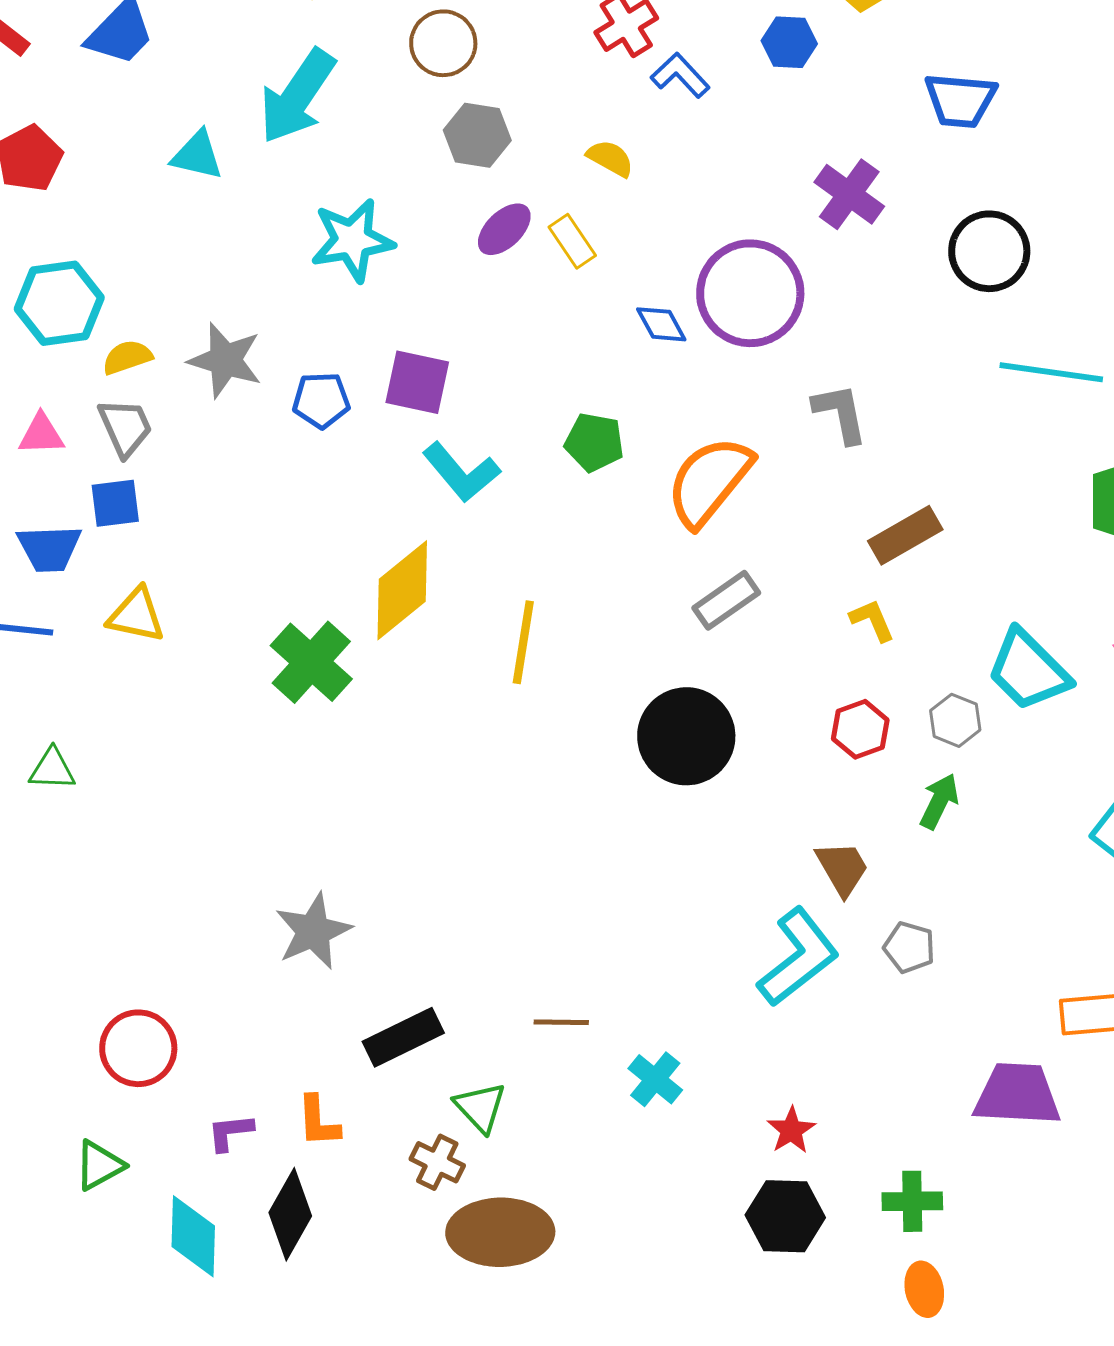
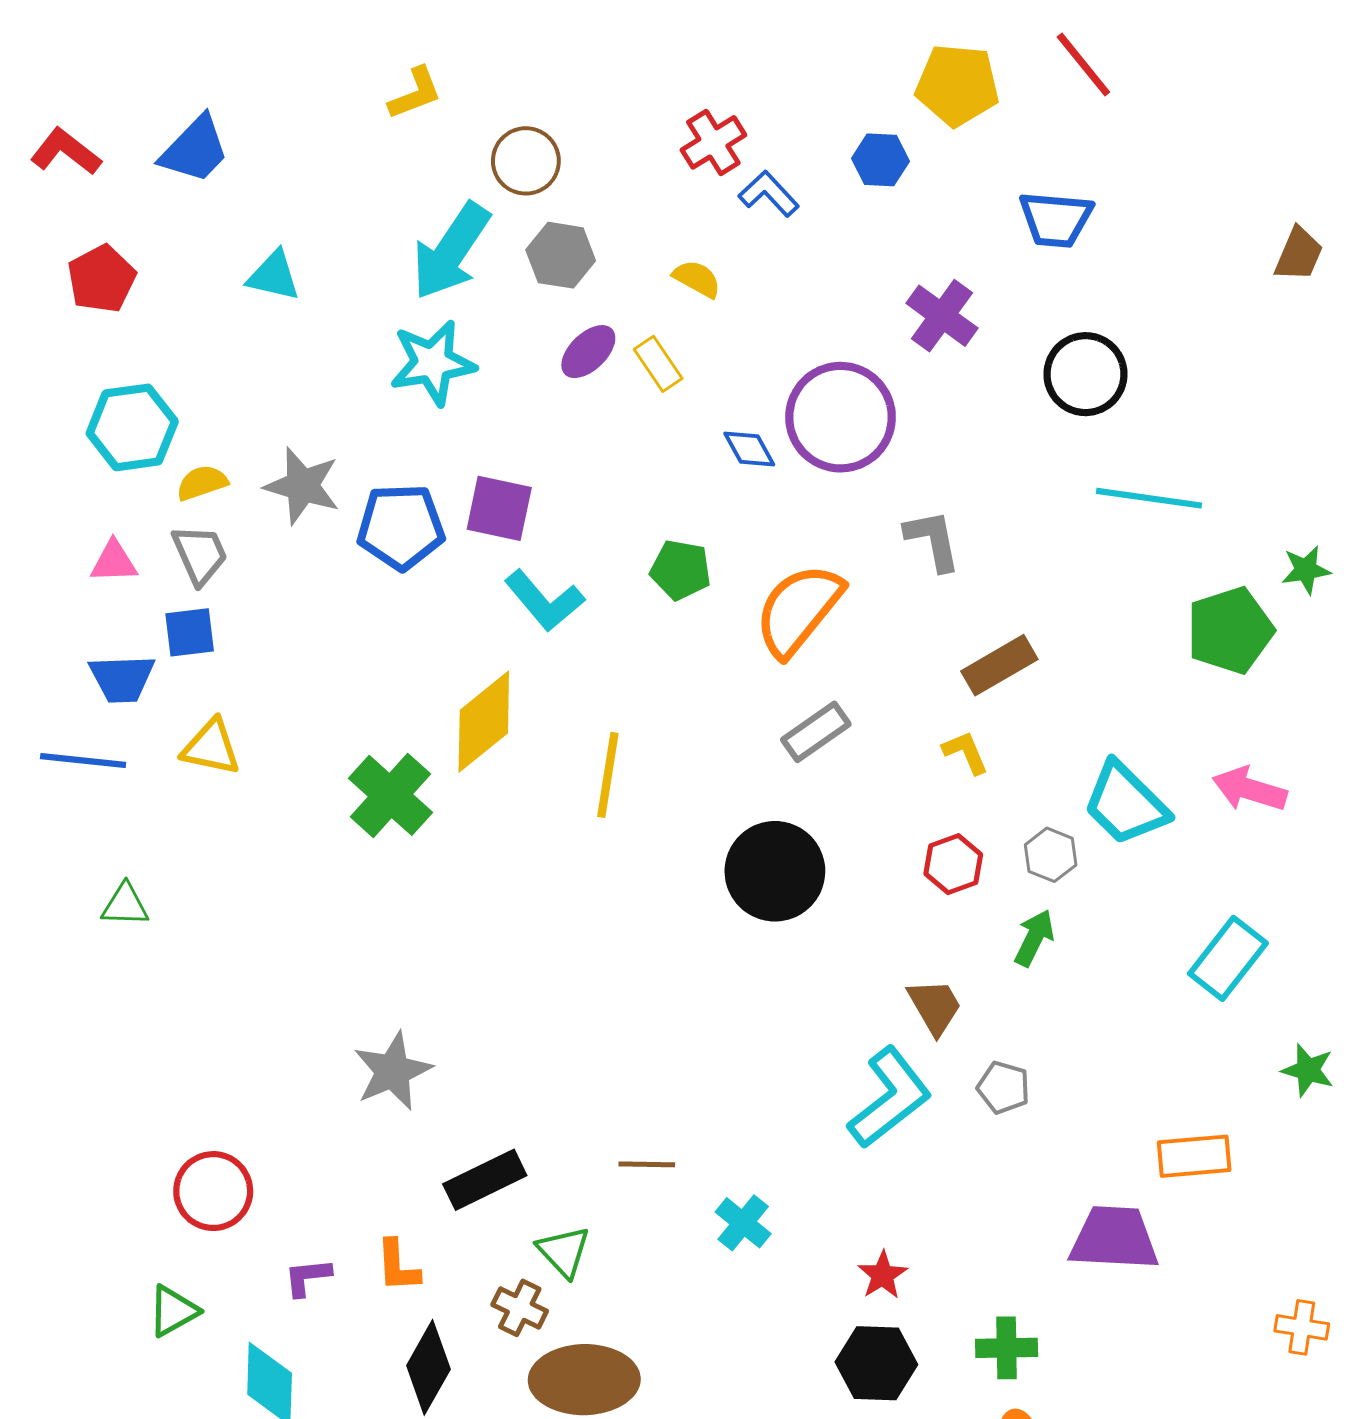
cyan arrow: (297, 96) -> (451, 251), moved
blue pentagon: (321, 400) -> (401, 527), size x1.5
black diamond: (290, 1214) -> (428, 1367), moved

